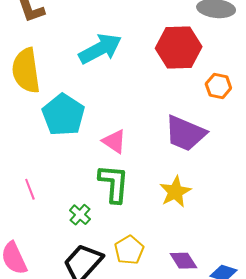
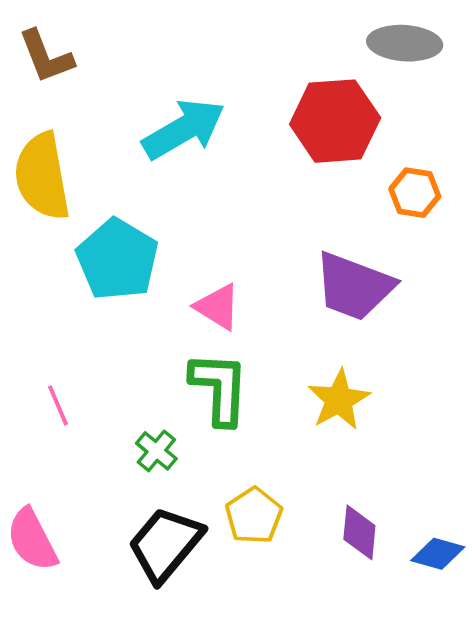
purple diamond: (183, 261) -> (359, 532), turned 40

